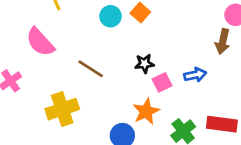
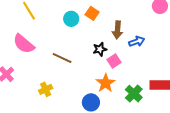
brown arrow: (223, 41) -> (117, 30), moved
blue arrow: (195, 75) -> (137, 41), moved
yellow cross: (62, 109) -> (46, 89), size x0.6

